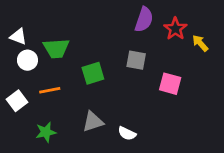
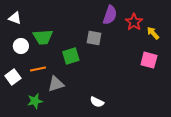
white triangle: (18, 37) -> (15, 18), moved
gray square: (136, 60) -> (94, 38), moved
pink square: (170, 84) -> (149, 60), moved
gray triangle: (93, 122) -> (56, 84), moved

